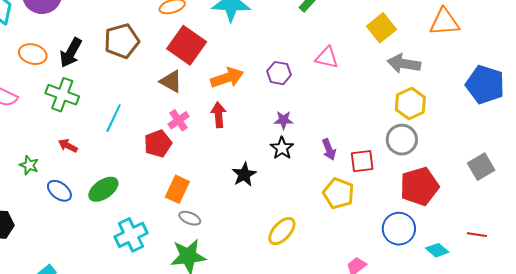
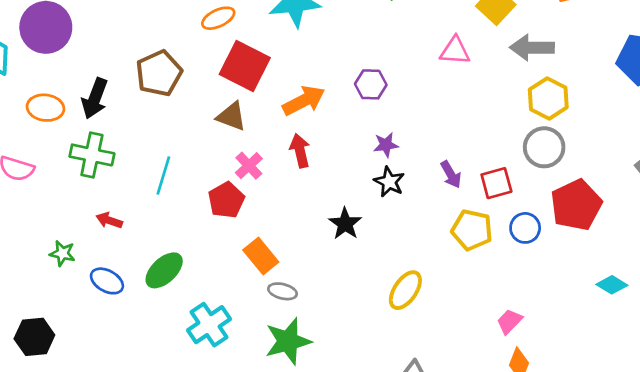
pink triangle: (327, 58) -> (455, 51), moved
orange rectangle: (177, 189) -> (261, 256), turned -56
blue circle: (399, 229) -> (525, 228), moved, size x0.7

